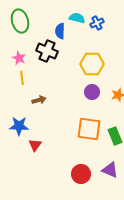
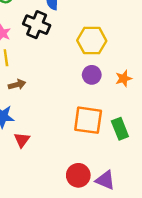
brown arrow: (39, 100) -> (17, 85), moved
purple triangle: (110, 170) -> (105, 180), moved

